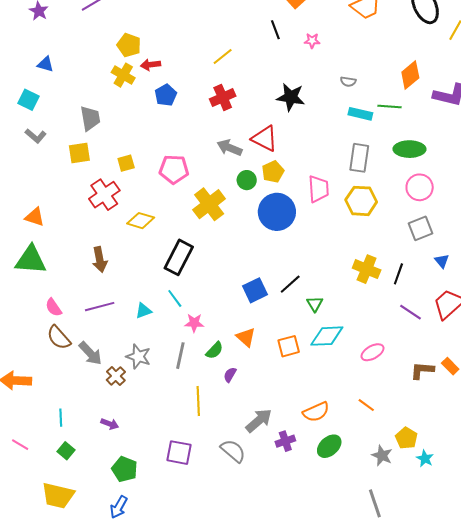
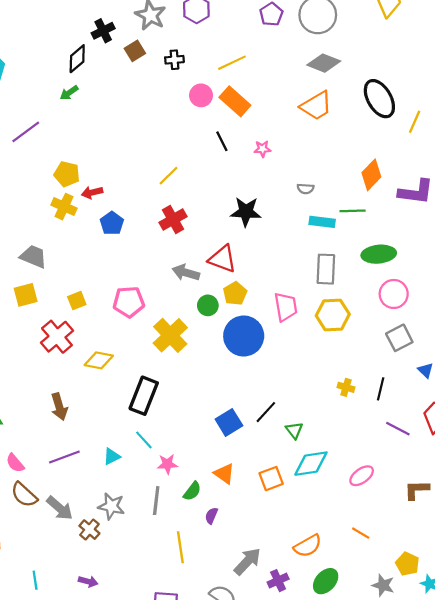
gray trapezoid: (90, 118) -> (33, 256), turned -52
yellow cross: (367, 269) -> (346, 387), size x0.6

